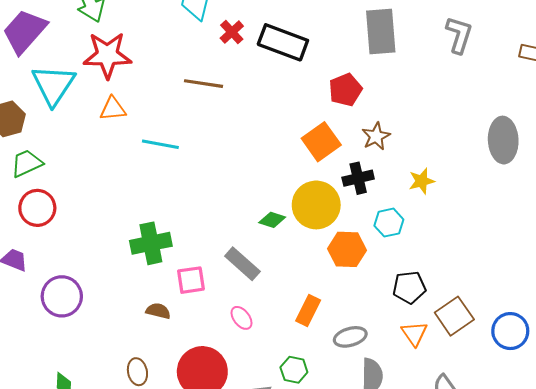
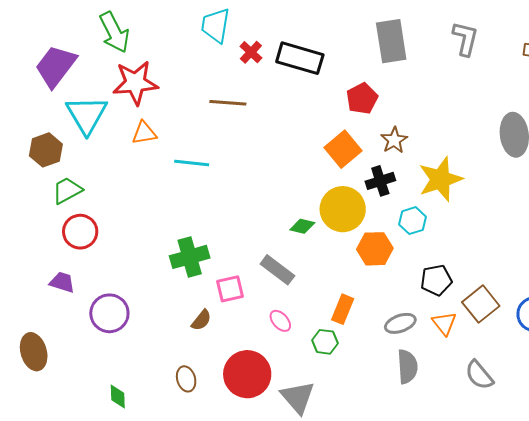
yellow star: (422, 181) -> (440, 179), size x1.8
brown semicircle: (158, 311) -> (201, 320), turned 120
gray ellipse: (350, 337) -> (400, 323), moved
green hexagon: (294, 370) -> (325, 342), moved

